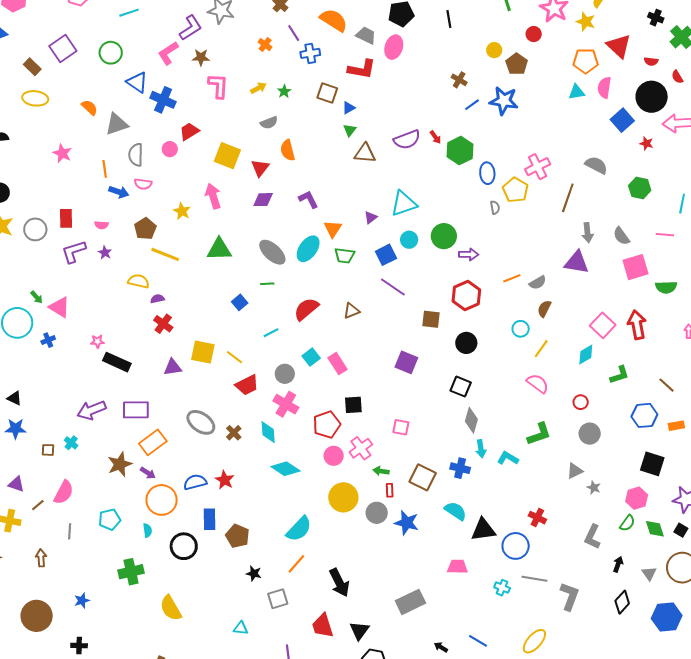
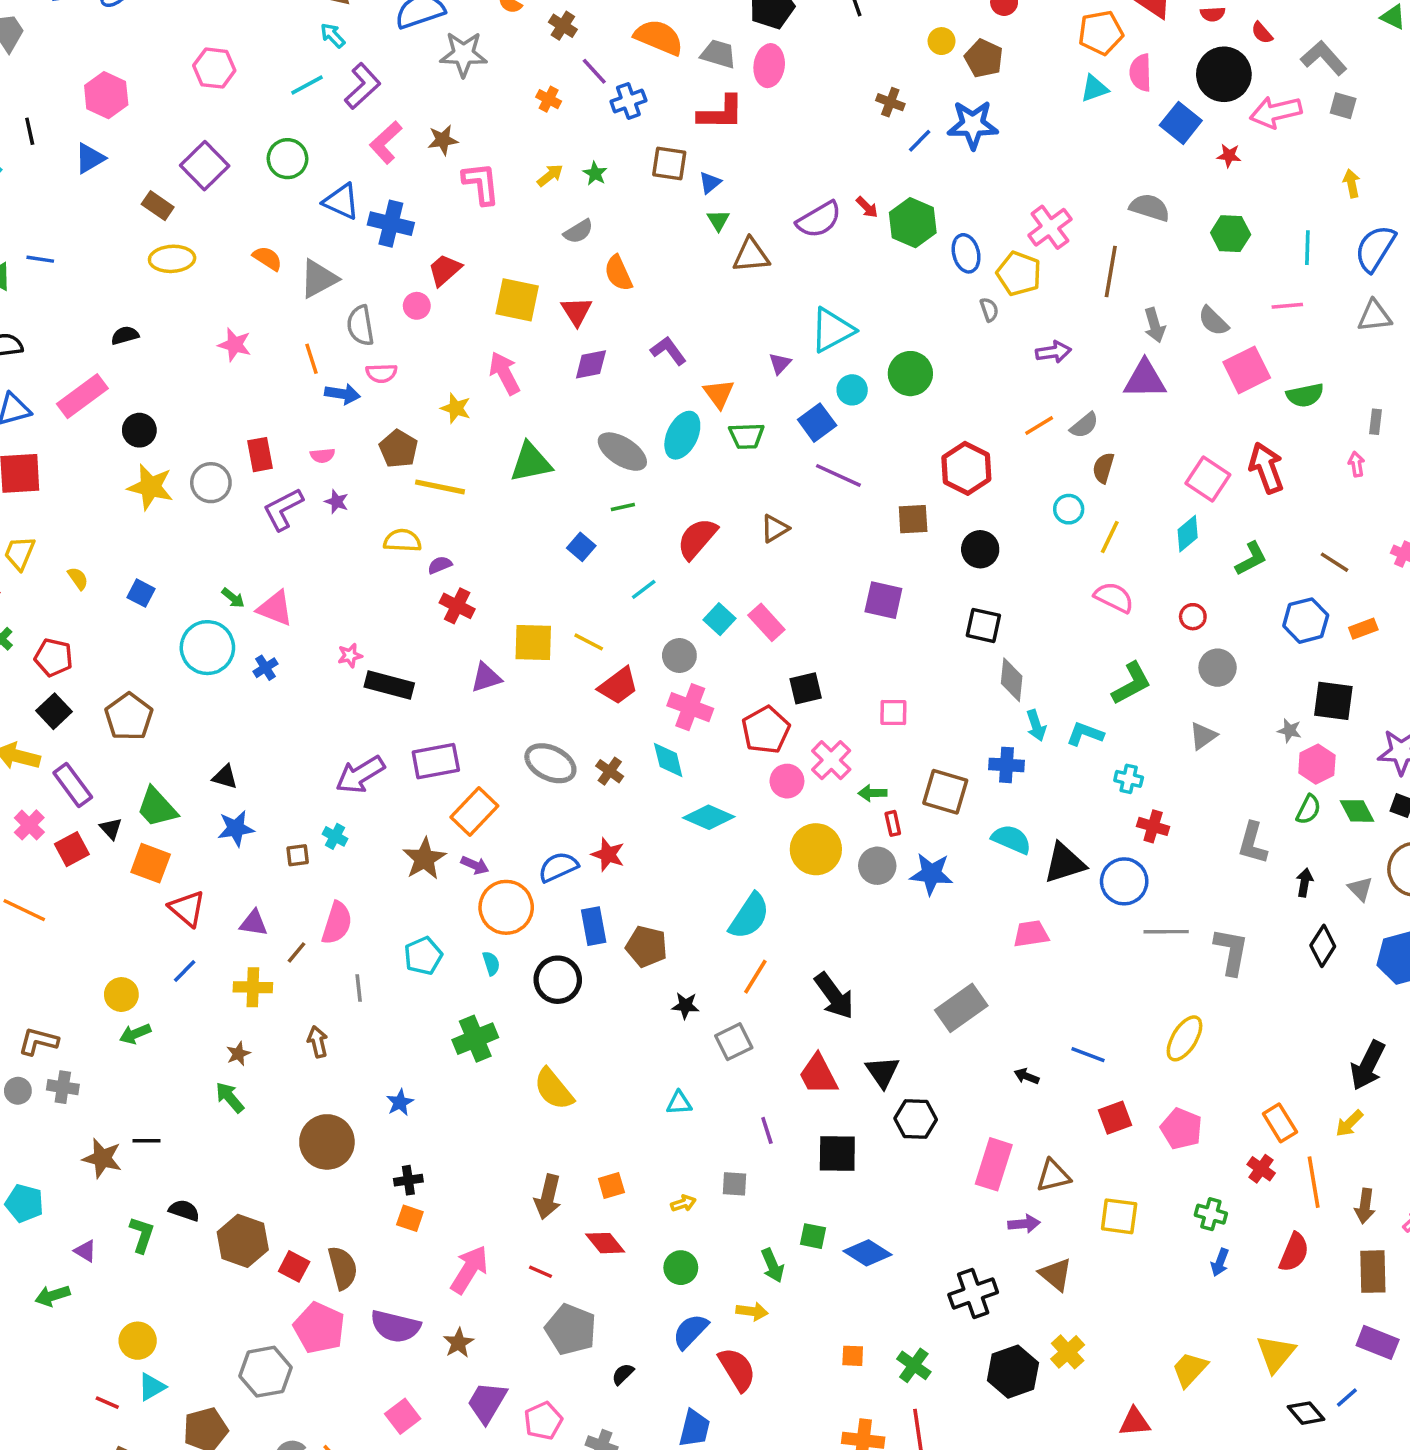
purple L-shape: (191, 28) -> (362, 86), moved
purple arrow: (469, 254) -> (1053, 352), moved
gray star: (594, 488) -> (1290, 731), moved
cyan cross: (502, 588) -> (1129, 779), moved

